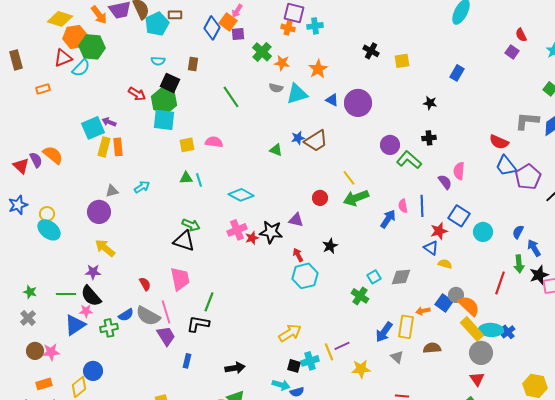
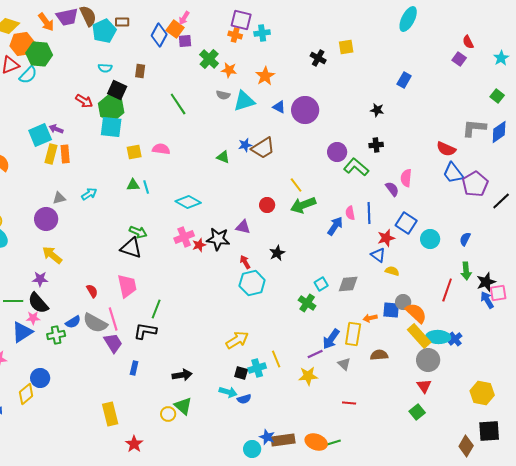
yellow square: (402, 61) -> (346, 47), moved
blue arrow: (534, 248) -> (487, 300), moved
blue square: (444, 303) -> (391, 310), turned -30
purple line: (342, 346) -> (315, 354), moved

